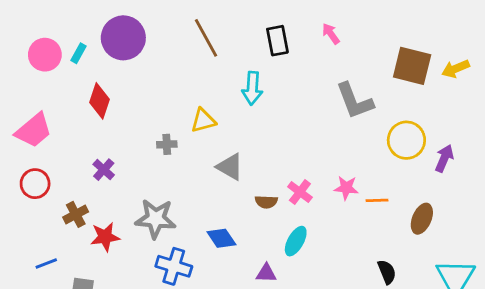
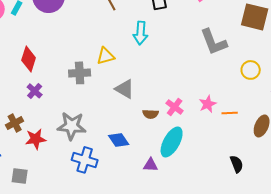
red diamond: (100, 101) -> (29, 59), moved
yellow circle: (406, 140) -> (251, 70), size x0.7
gray cross: (167, 144) -> (80, 73), size x1.5
pink star: (346, 188) -> (208, 104), turned -30
cyan ellipse: (296, 241) -> (172, 142), size x1.4

